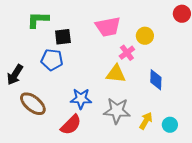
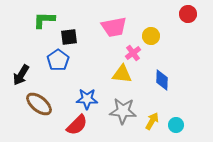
blue pentagon: (52, 60) -> (58, 60), turned 30

